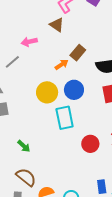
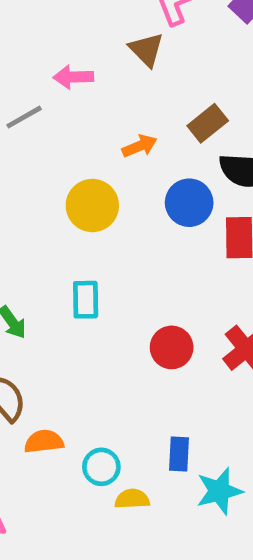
brown rectangle: (78, 53) -> (208, 123), moved
blue circle: (74, 90) -> (189, 203), moved
cyan rectangle: (65, 118) -> (86, 300), moved, size x0.7

